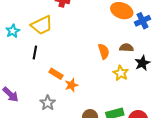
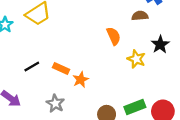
brown semicircle: (126, 48) -> (140, 16), moved
black line: (35, 52) -> (32, 66), moved, turned 56

